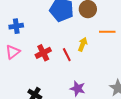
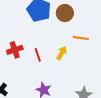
yellow arrow: (83, 44) -> (62, 53), moved

